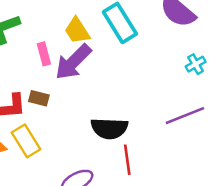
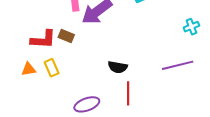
black semicircle: (109, 128) -> (118, 67), size x0.7
yellow rectangle: (26, 141) -> (52, 68), size x0.7

